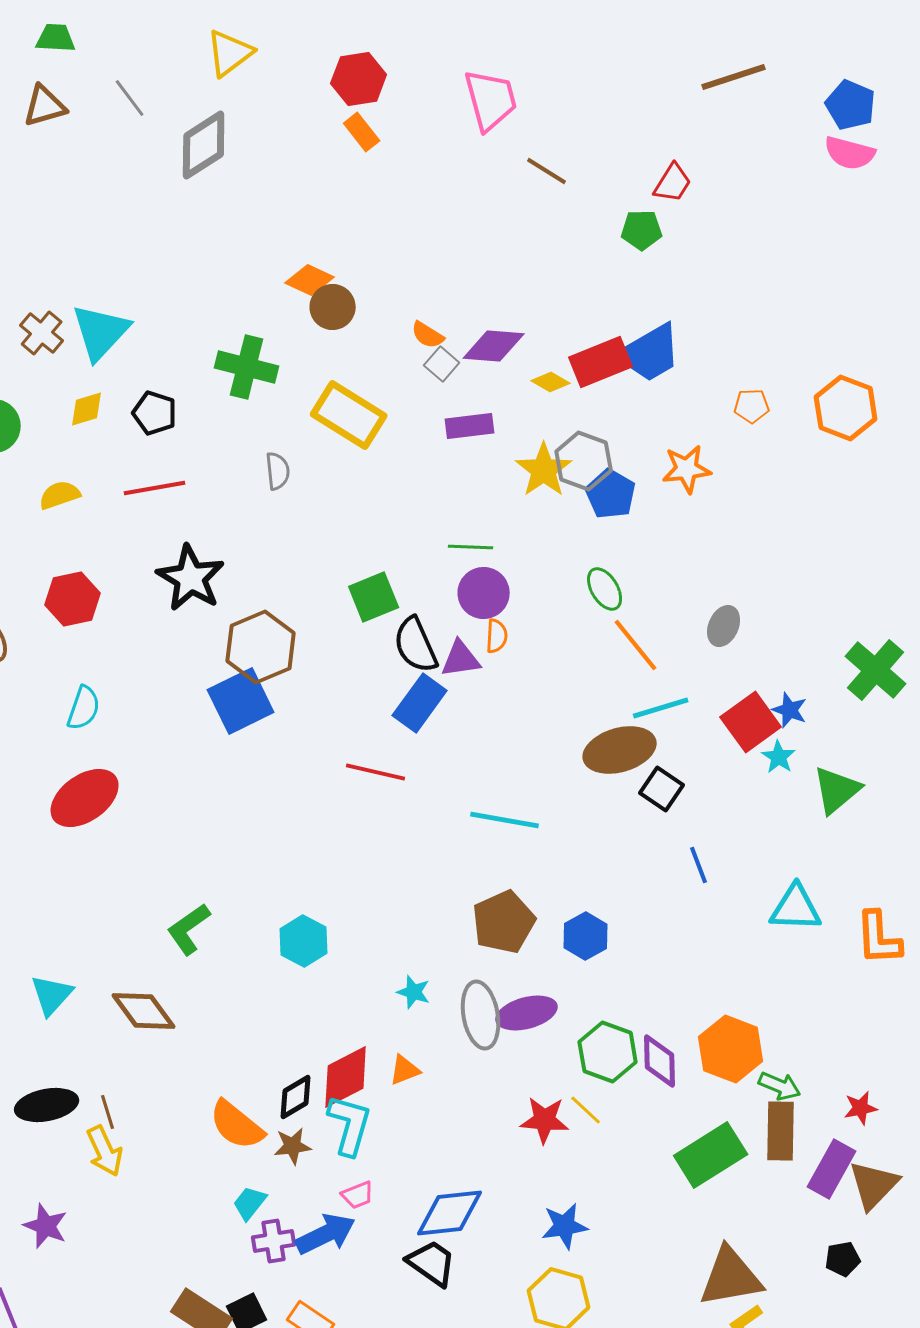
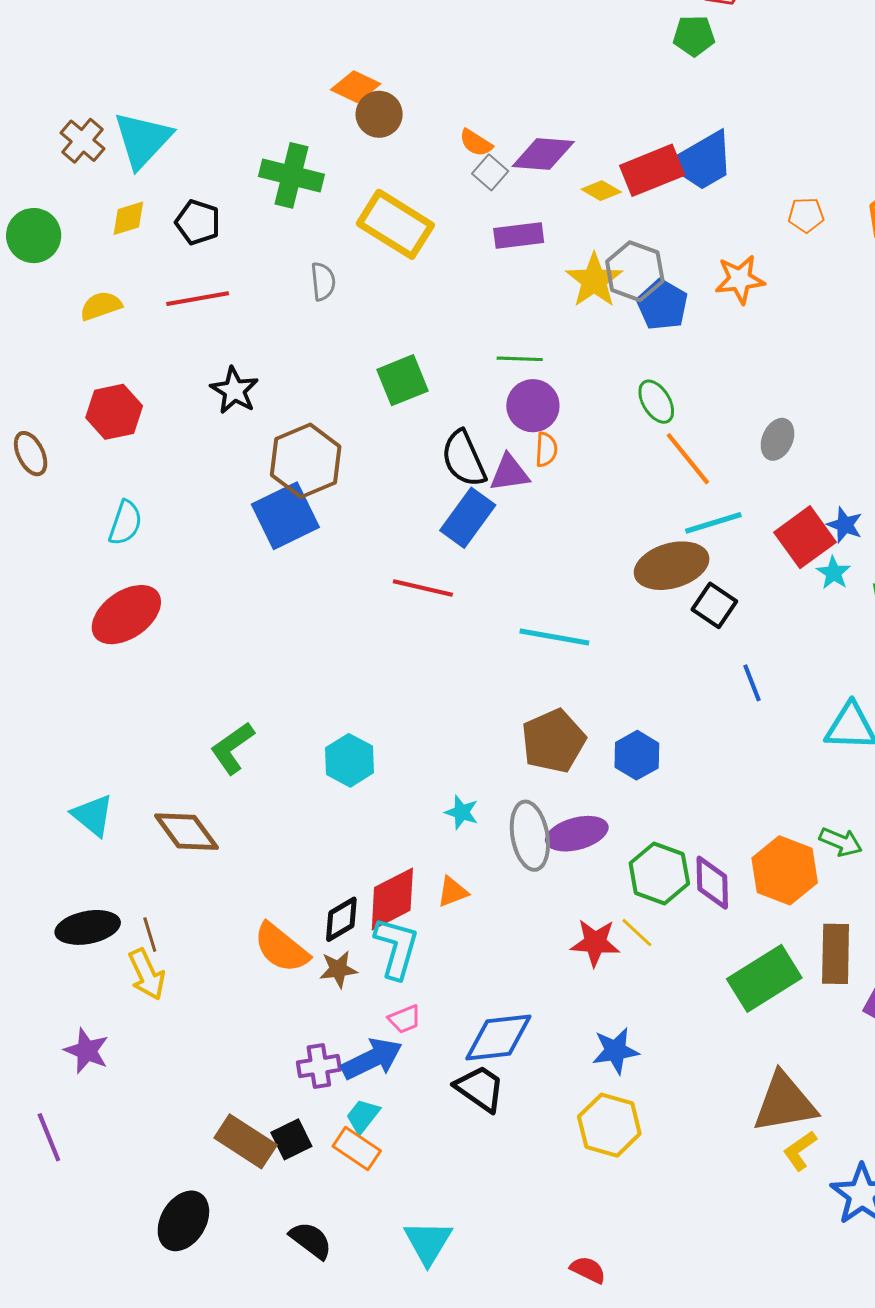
black star: (191, 578) -> (234, 390), size x0.7
green square: (374, 597) -> (403, 380), moved
cyan triangle: (52, 995) -> (93, 815), turned -33
green arrow: (780, 1086) -> (841, 842), moved
cyan trapezoid: (250, 1203) -> (363, 1116), moved

